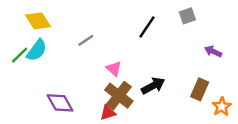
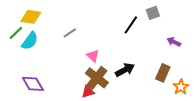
yellow diamond: (38, 21) -> (31, 17), turned -50
black line: (147, 27) -> (131, 25), moved
green line: (20, 55) -> (16, 33), moved
purple diamond: (60, 103) -> (33, 84), moved

